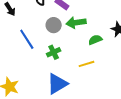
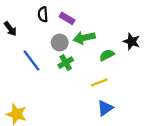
green cross: (54, 52) -> (66, 63), moved
blue triangle: (57, 84) -> (105, 108), moved, size x0.7

